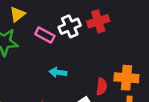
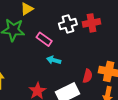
pink rectangle: (45, 35) -> (44, 39), moved

